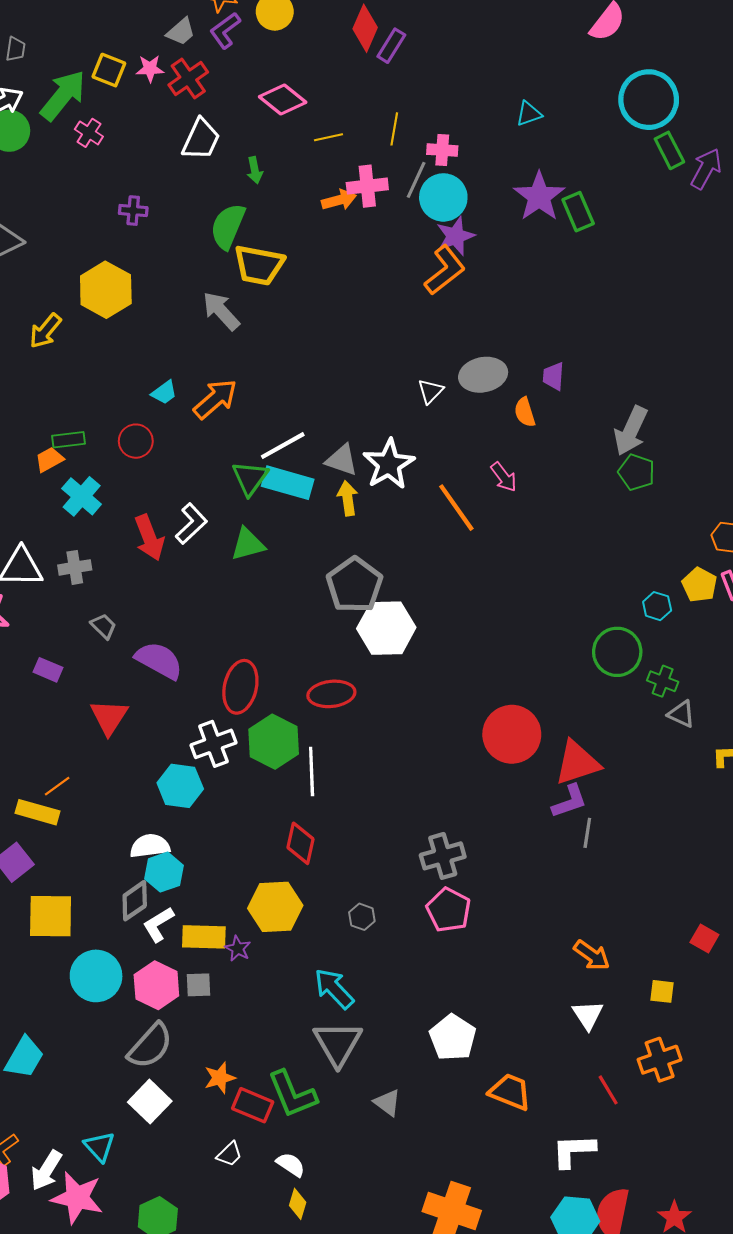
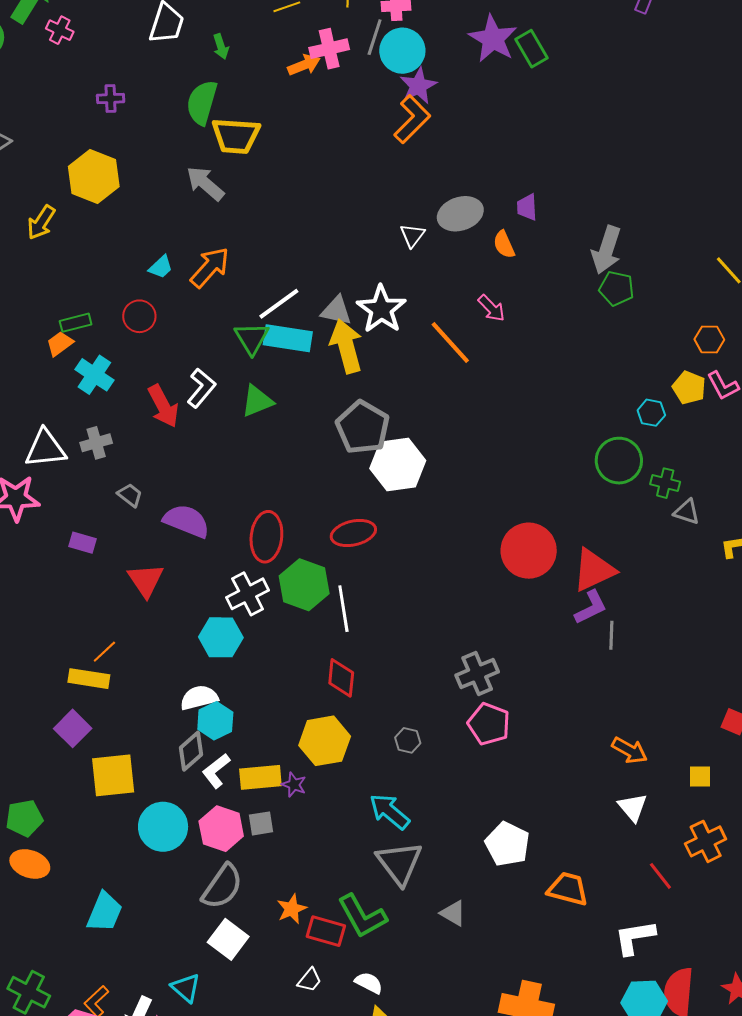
yellow arrow: (348, 498) -> (346, 346), size x1.6

